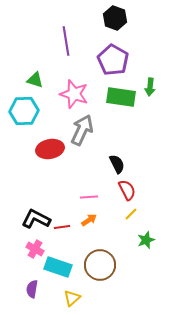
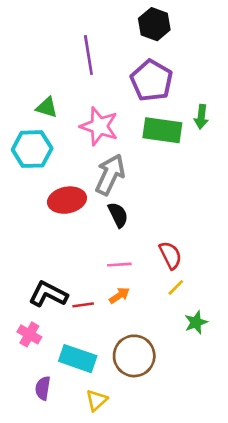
black semicircle: (117, 164) -> (118, 215), moved
pink cross: (35, 249) -> (29, 334), moved

